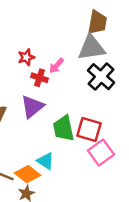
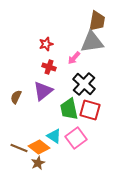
red star: (26, 57) -> (46, 44), moved
pink arrow: (56, 66) -> (74, 58), moved
black cross: (101, 77) -> (84, 84), moved
pink square: (101, 152) -> (76, 138), moved

